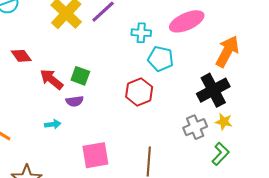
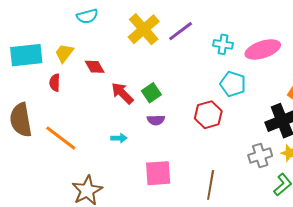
cyan cross: (141, 33) -> (223, 44), moved
green square: (80, 76) -> (151, 93), turned 30
purple semicircle: (75, 101) -> (156, 120), moved

